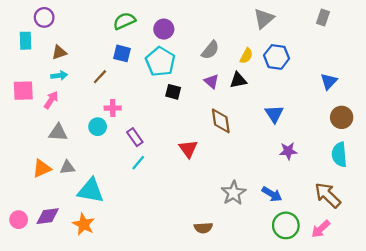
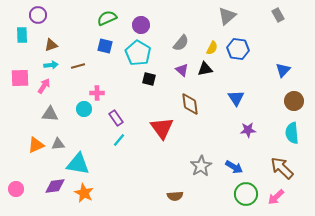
gray rectangle: (323, 17) -> (278, 15), turned -48
brown line: (100, 77) -> (78, 66), moved, turned 32
red triangle: (188, 149) -> (162, 128), size x1.4
purple diamond: (48, 216) -> (55, 186), moved
orange star: (84, 224) -> (84, 193), moved

